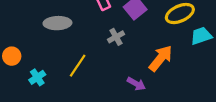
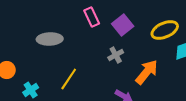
gray cross: (116, 37) -> (116, 55), moved

